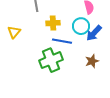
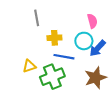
yellow triangle: (14, 32) -> (29, 66), moved, turned 32
brown star: (92, 61) -> (95, 78), size x1.5

